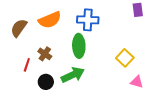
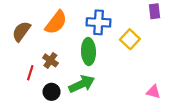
orange semicircle: (50, 20) -> (56, 22), turned -30
yellow square: (125, 58) -> (130, 39), moved

